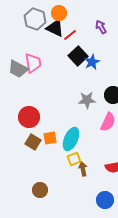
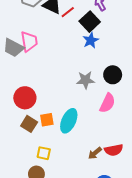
black square: (78, 56) -> (90, 22), moved
yellow square: (74, 159) -> (44, 153), moved, turned 32
brown arrow: (83, 169) -> (95, 153), moved, turned -120

